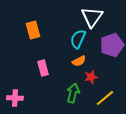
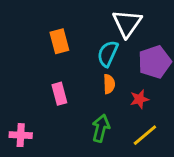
orange rectangle: (33, 30) -> (59, 41), moved
orange semicircle: (79, 61) -> (109, 84), turned -64
red star: (91, 77) -> (139, 99), moved

